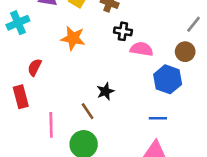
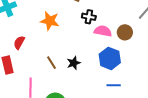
brown circle: (185, 52) -> (125, 32), moved
blue hexagon: (168, 79) -> (110, 58), moved
brown line: (88, 111) -> (51, 63), moved

